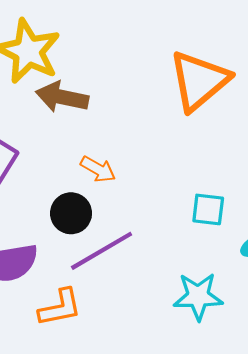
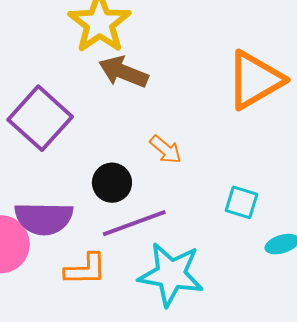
orange arrow: (98, 169) -> (166, 149), moved
cyan star: (198, 296) -> (171, 274), moved, size x1.4

